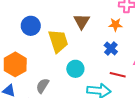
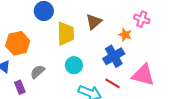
blue cross: (111, 48) -> (114, 56), size x1.5

